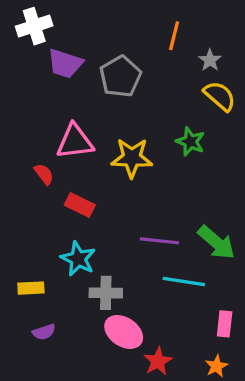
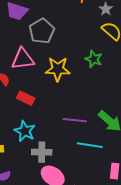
gray pentagon: (120, 76) -> (42, 31), moved

